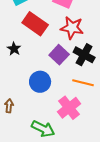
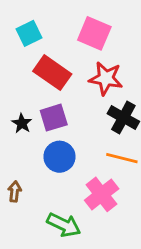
black star: (14, 49) -> (22, 123), moved
purple square: (59, 55) -> (54, 118), moved, turned 30

